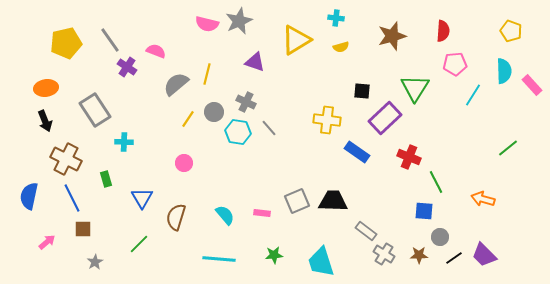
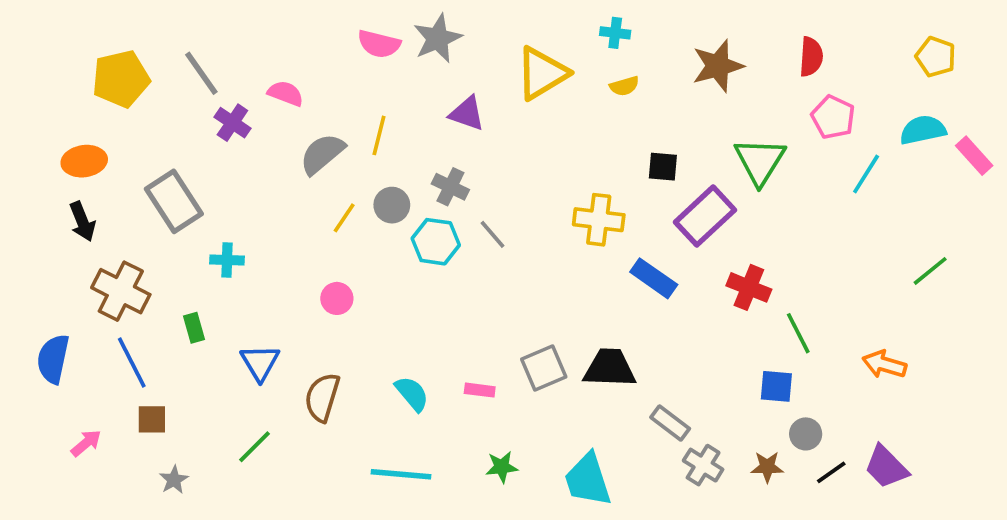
pink pentagon: (455, 64) -> (833, 117), turned 30
cyan semicircle: (504, 71) -> (923, 130), turned -100

